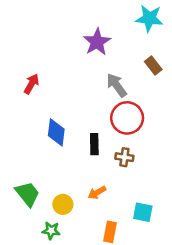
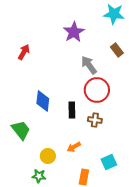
red arrow: (31, 84) -> (24, 52), moved
green trapezoid: (28, 194) -> (21, 130), moved
cyan square: (143, 212) -> (109, 162), turned -35

